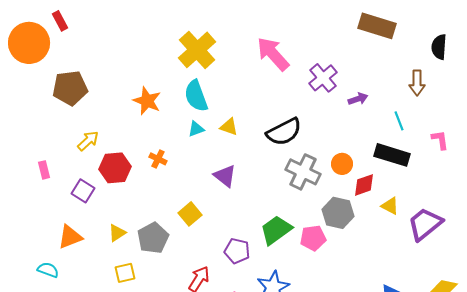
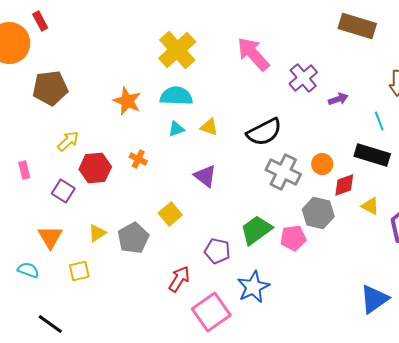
cyan semicircle: (196, 96) -> (176, 96), turned 112
orange triangle: (70, 237) -> (50, 237), turned -40
yellow square: (125, 273) -> (79, 271), moved

